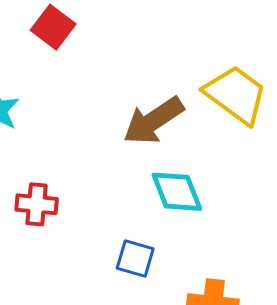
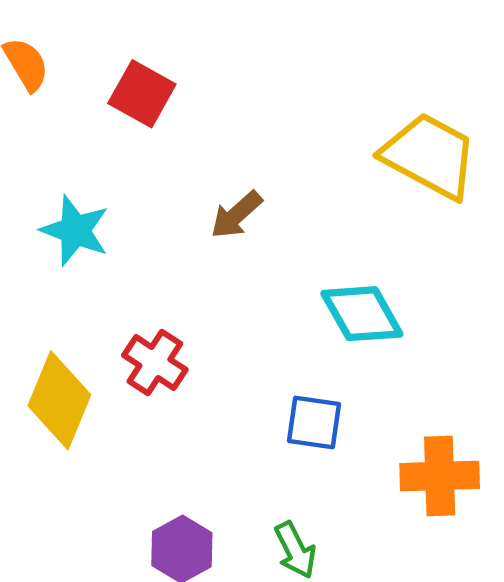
brown arrow: (153, 121) -> (236, 215), moved, size x0.6
red cross: (37, 204) -> (155, 362), turned 36

